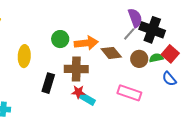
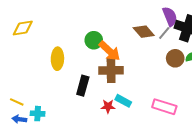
orange arrow: (86, 43) -> (109, 51), moved, turned 50
brown diamond: (111, 53) -> (144, 32), moved
red star: (78, 92) -> (108, 106), moved
pink rectangle: (129, 93) -> (164, 107), moved

